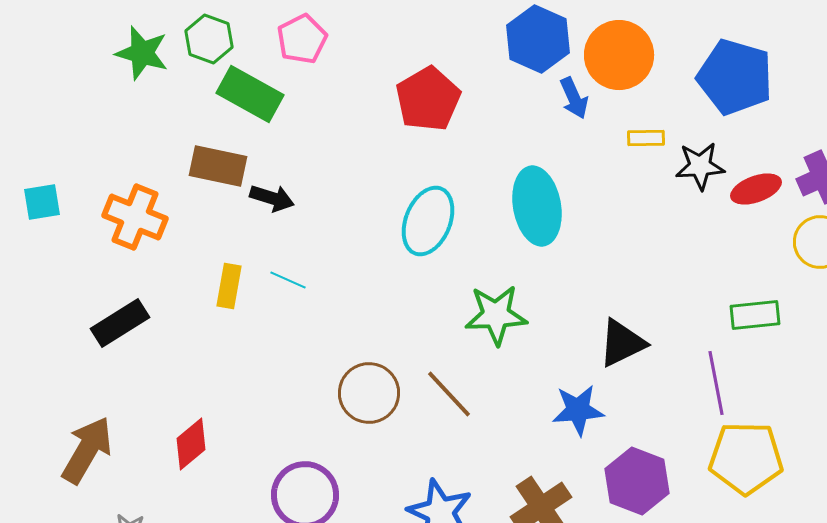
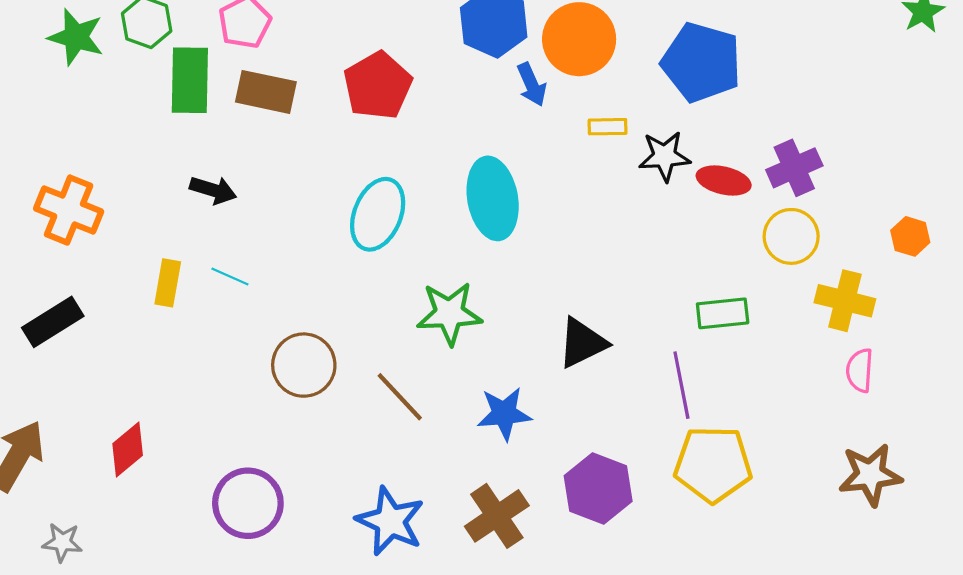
green rectangle: (250, 94) -> (190, 80), turned 62
brown rectangle: (218, 166) -> (266, 92), moved
red ellipse: (756, 189) -> (724, 180), turned 33
brown circle: (369, 393) -> (304, 365), moved
blue star: (578, 410) -> (504, 414), moved

